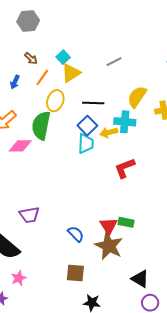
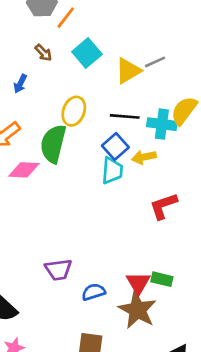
cyan square: (63, 57) -> (87, 53), size x1.5
yellow triangle: (71, 73) -> (128, 71), moved
orange line: (42, 77) -> (66, 18), moved
cyan cross: (125, 122) -> (162, 124), moved
purple trapezoid: (29, 215) -> (58, 270), moved
blue semicircle: (76, 234) -> (94, 292), turned -66

